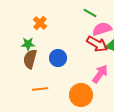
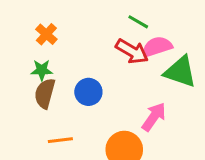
orange cross: (40, 23) -> (46, 34), moved
red arrow: (97, 44) -> (132, 51), moved

